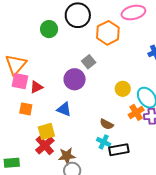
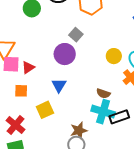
blue triangle: (64, 109) -> (59, 85), turned 49
cyan cross: (104, 142) -> (103, 112), size x1.6
red cross: (45, 145) -> (15, 125), moved
brown star: (67, 156) -> (79, 131), moved

